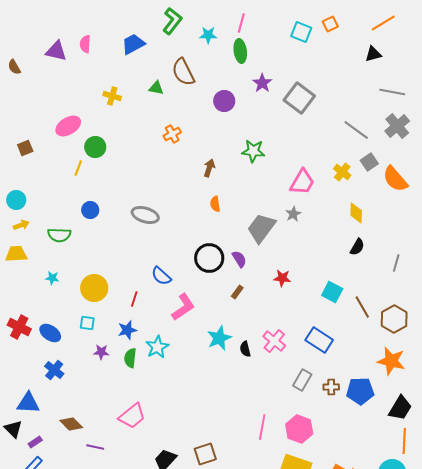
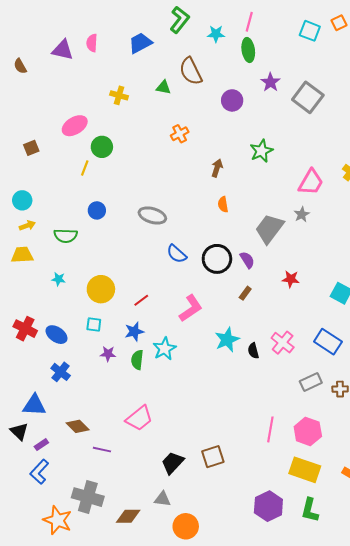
green star: (253, 151) -> (261, 151), turned -30
blue semicircle: (161, 276) -> (177, 254), moved
red line: (134, 299) -> (141, 300), turned 35
gray rectangle: (302, 380) -> (311, 382), turned 35

